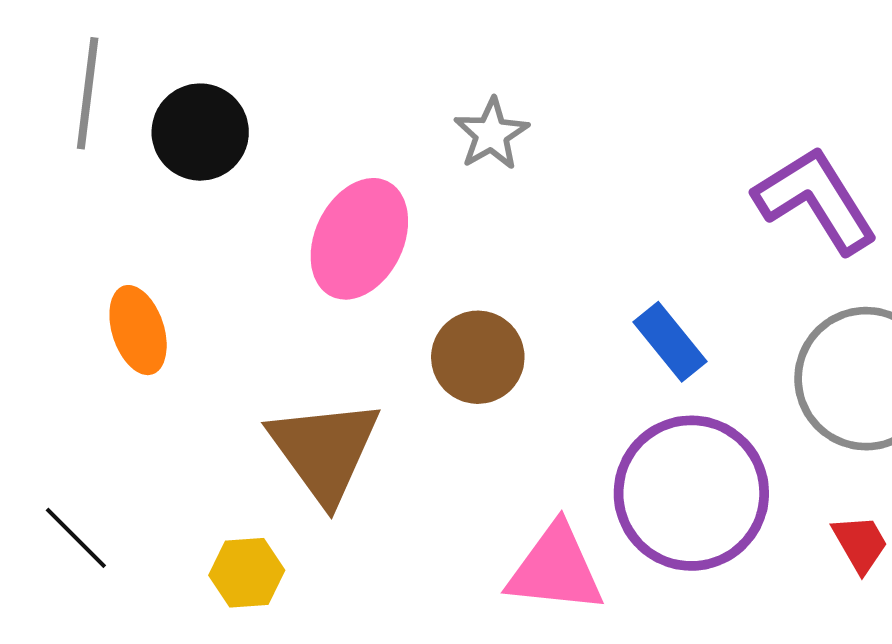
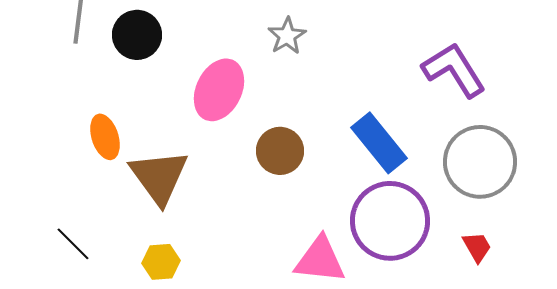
blue rectangle: (670, 342) -> (379, 143), size x1.5
brown triangle: (324, 450) -> (159, 177), moved

